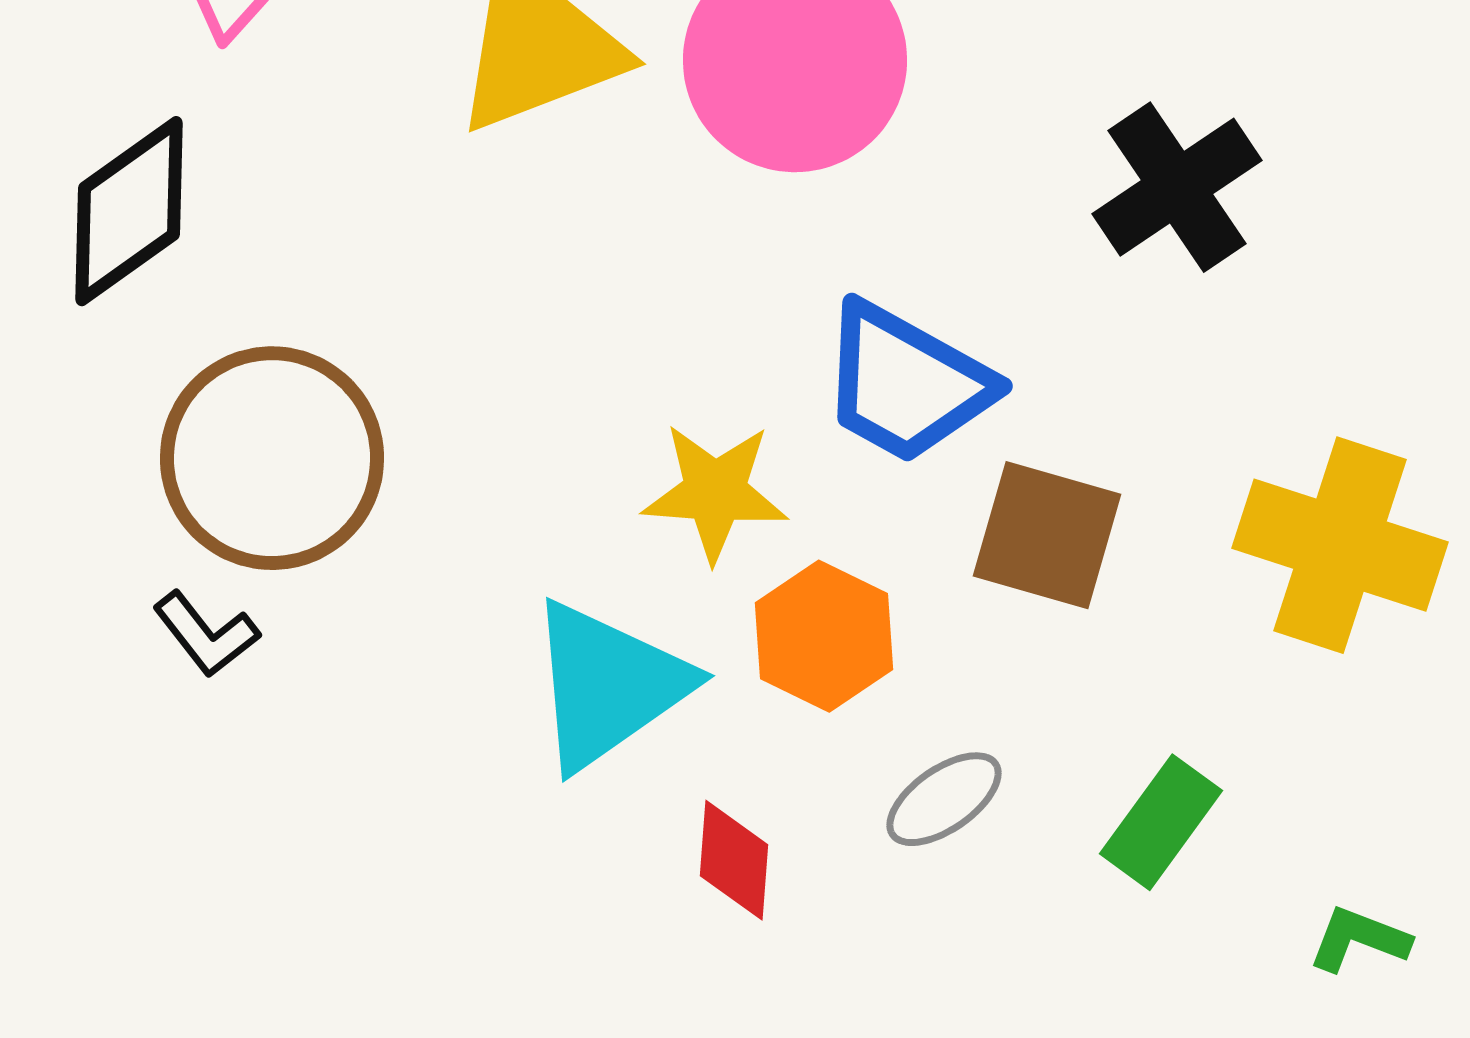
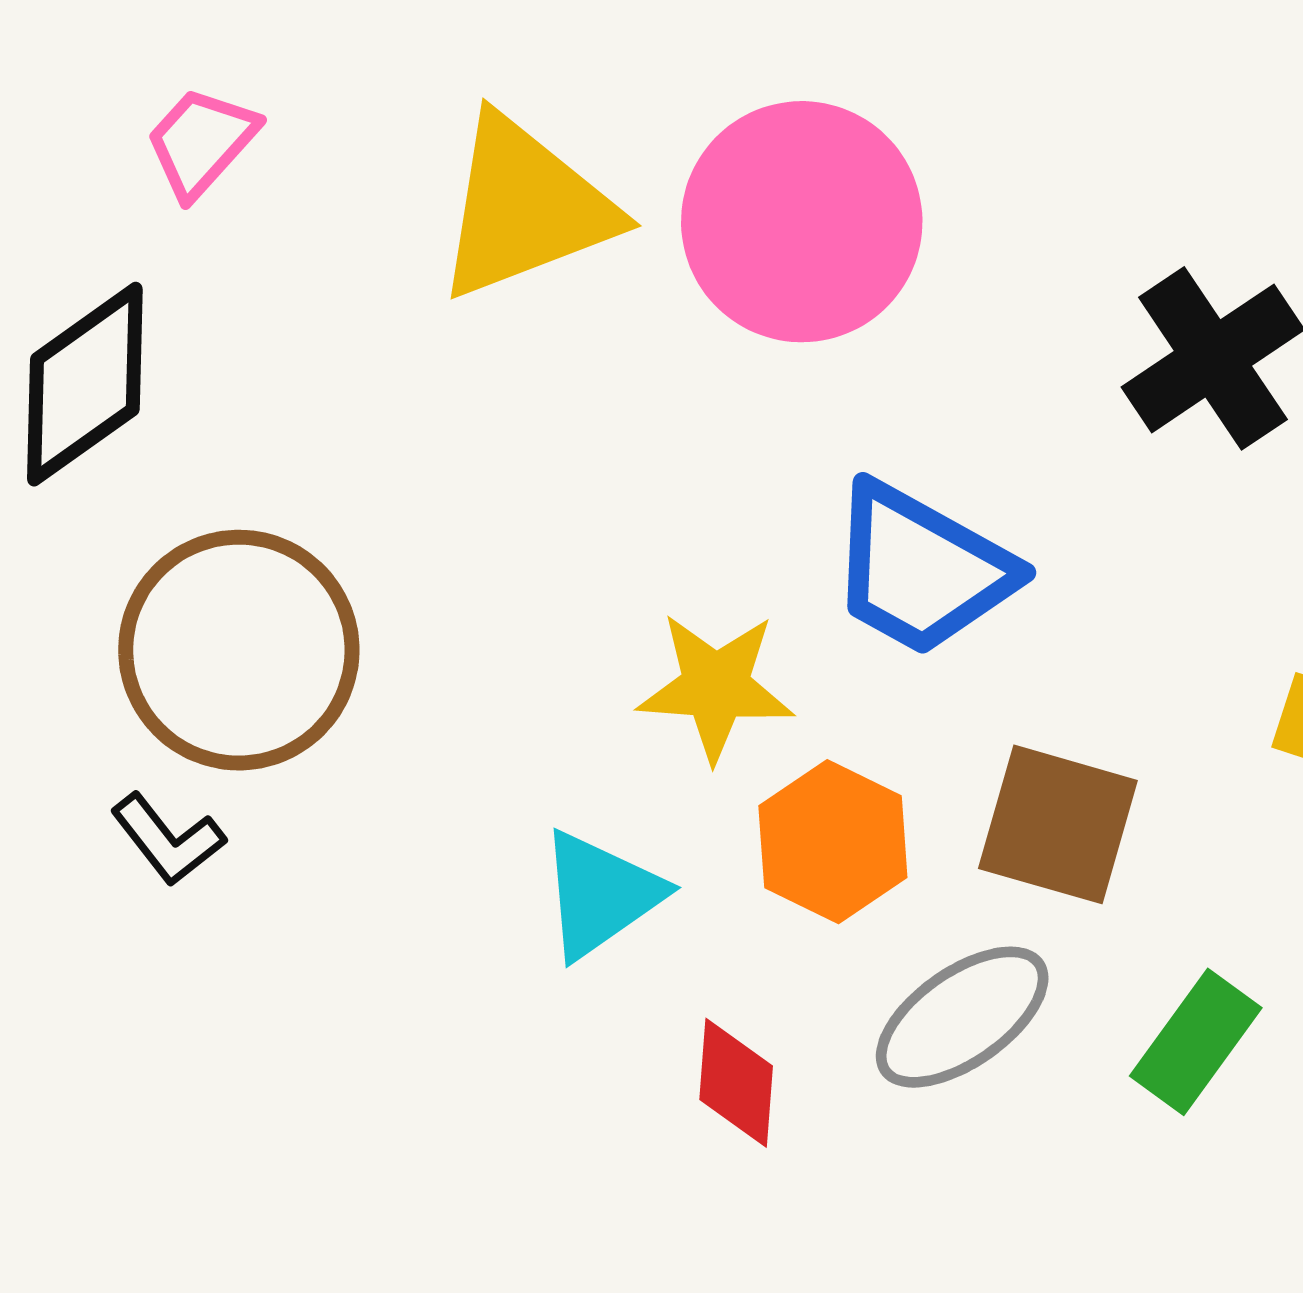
brown square: (1047, 535) -> (1058, 824), moved
cyan triangle: (608, 685) -> (600, 894), size x0.7
gray ellipse: (944, 799) -> (962, 1017), size x1.4

